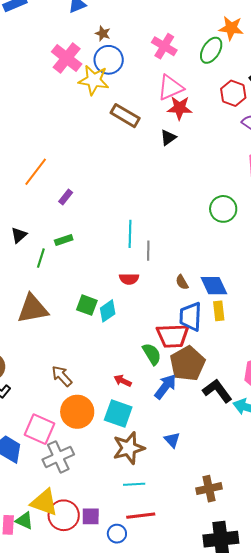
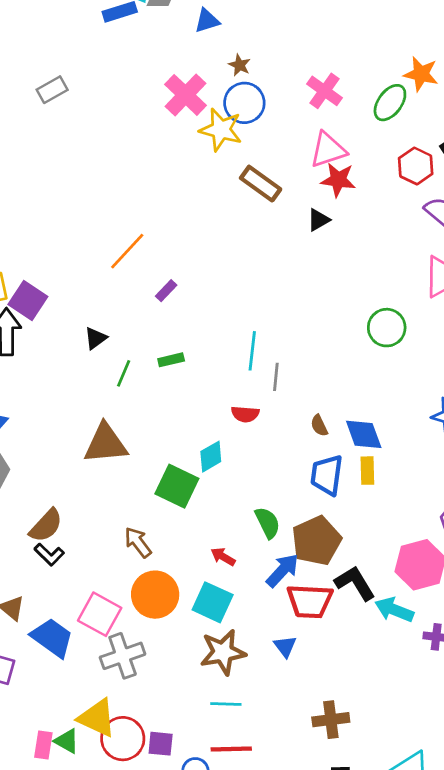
green rectangle: (64, 240) -> (171, 360), moved
green square: (87, 305) -> (177, 486), moved, size x1.4
red trapezoid: (173, 336) -> (310, 601), moved

